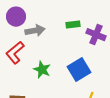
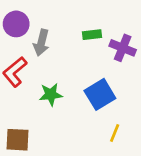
gray arrow: (35, 31) -> (41, 43), turned 114
green star: (42, 70) -> (51, 94), turned -30

